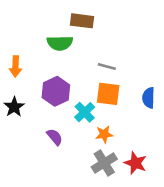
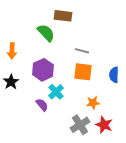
green semicircle: (60, 43) -> (46, 33), turned -132
cyan cross: (85, 112) -> (56, 92), moved
orange star: (104, 134) -> (93, 103), moved

